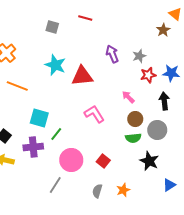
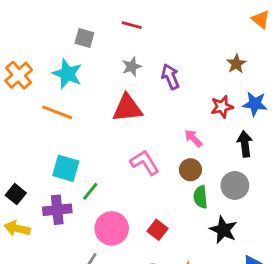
brown star: (163, 30) -> (236, 64), moved
gray star: (139, 56) -> (132, 67), moved
cyan star: (55, 65) -> (67, 74), moved
orange line: (17, 86) -> (57, 112), moved
brown circle: (135, 119) -> (190, 170), moved
green semicircle: (133, 138) -> (200, 197), turned 91

